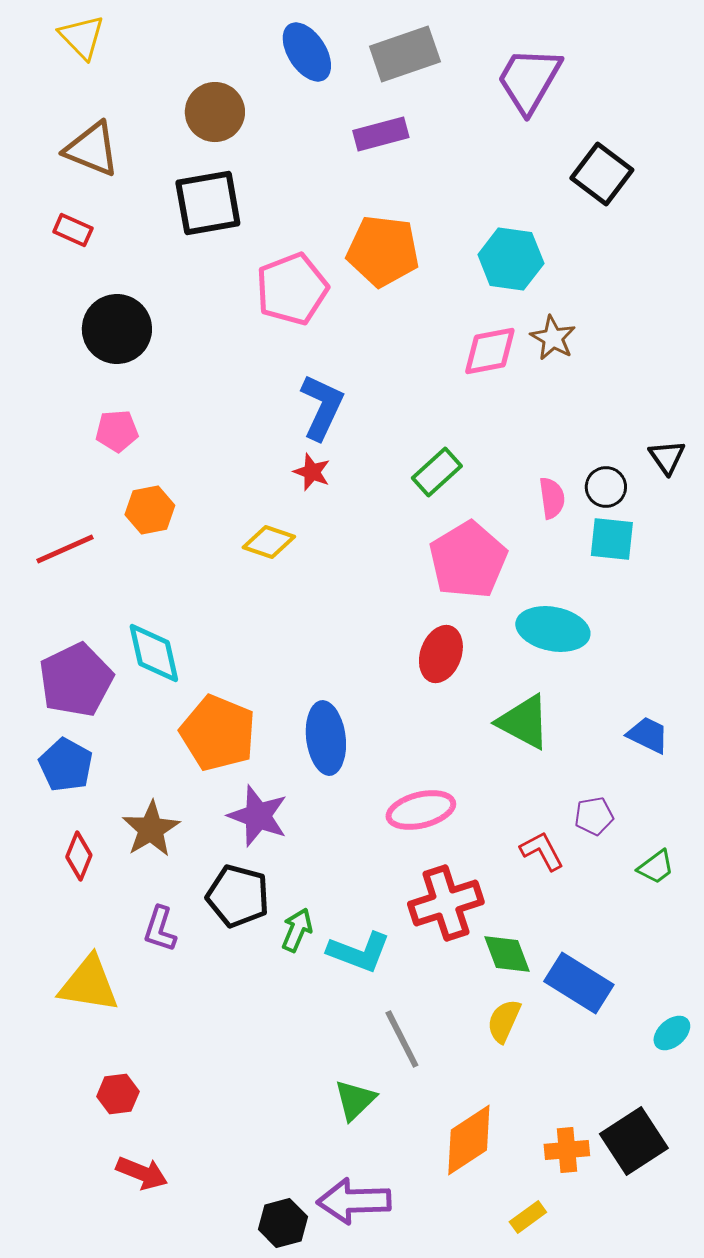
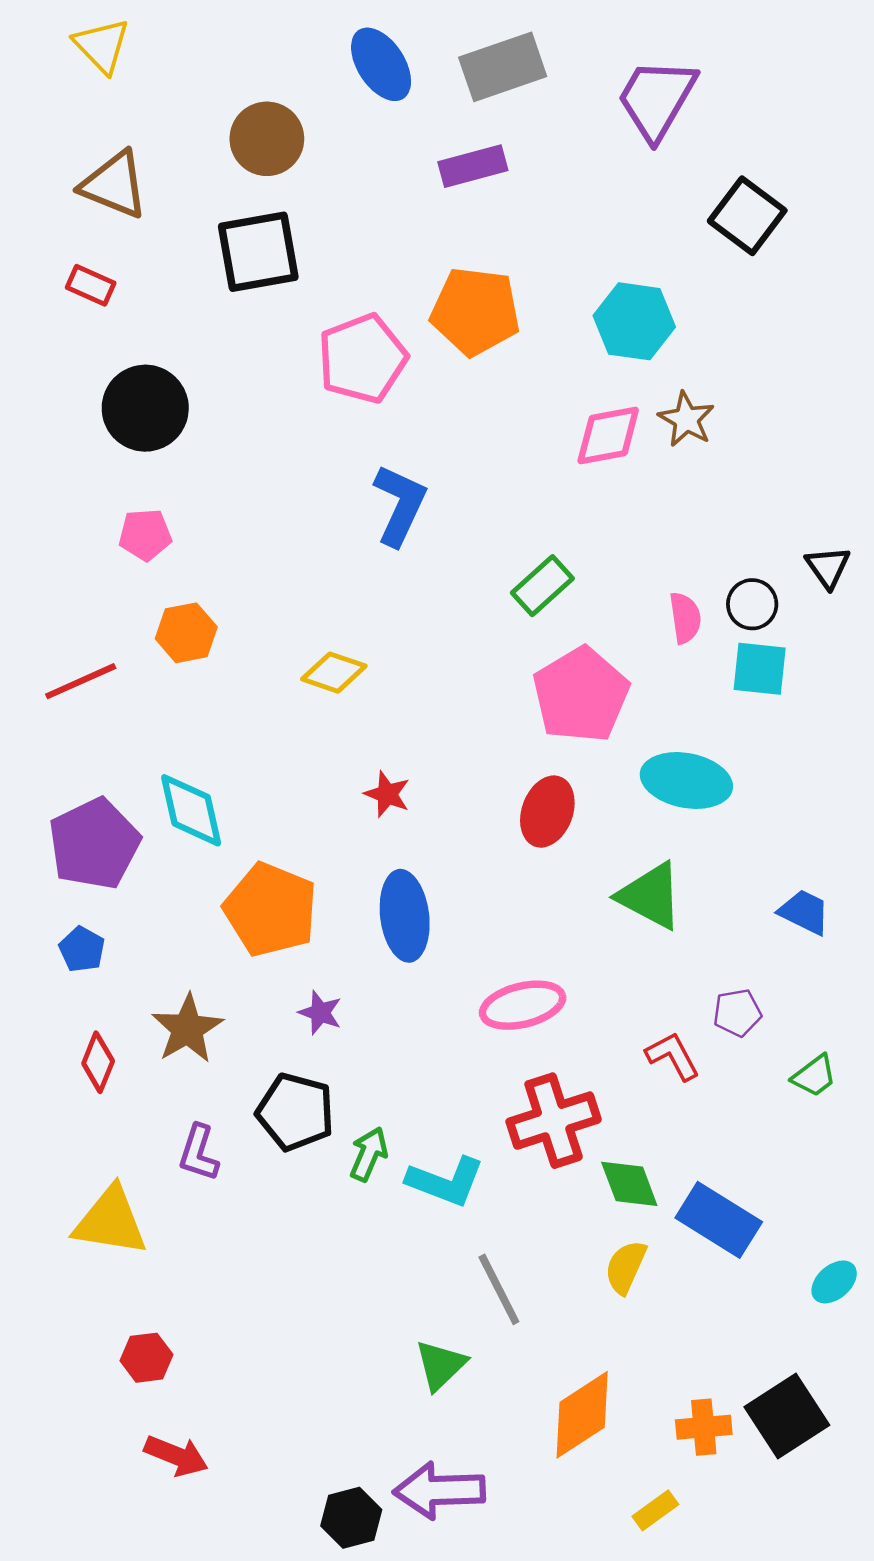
red star: (312, 472) -> (387, 794), moved
blue pentagon: (66, 765) -> (82, 949), size x0.7
purple star: (258, 816) -> (320, 1013), size x0.6

